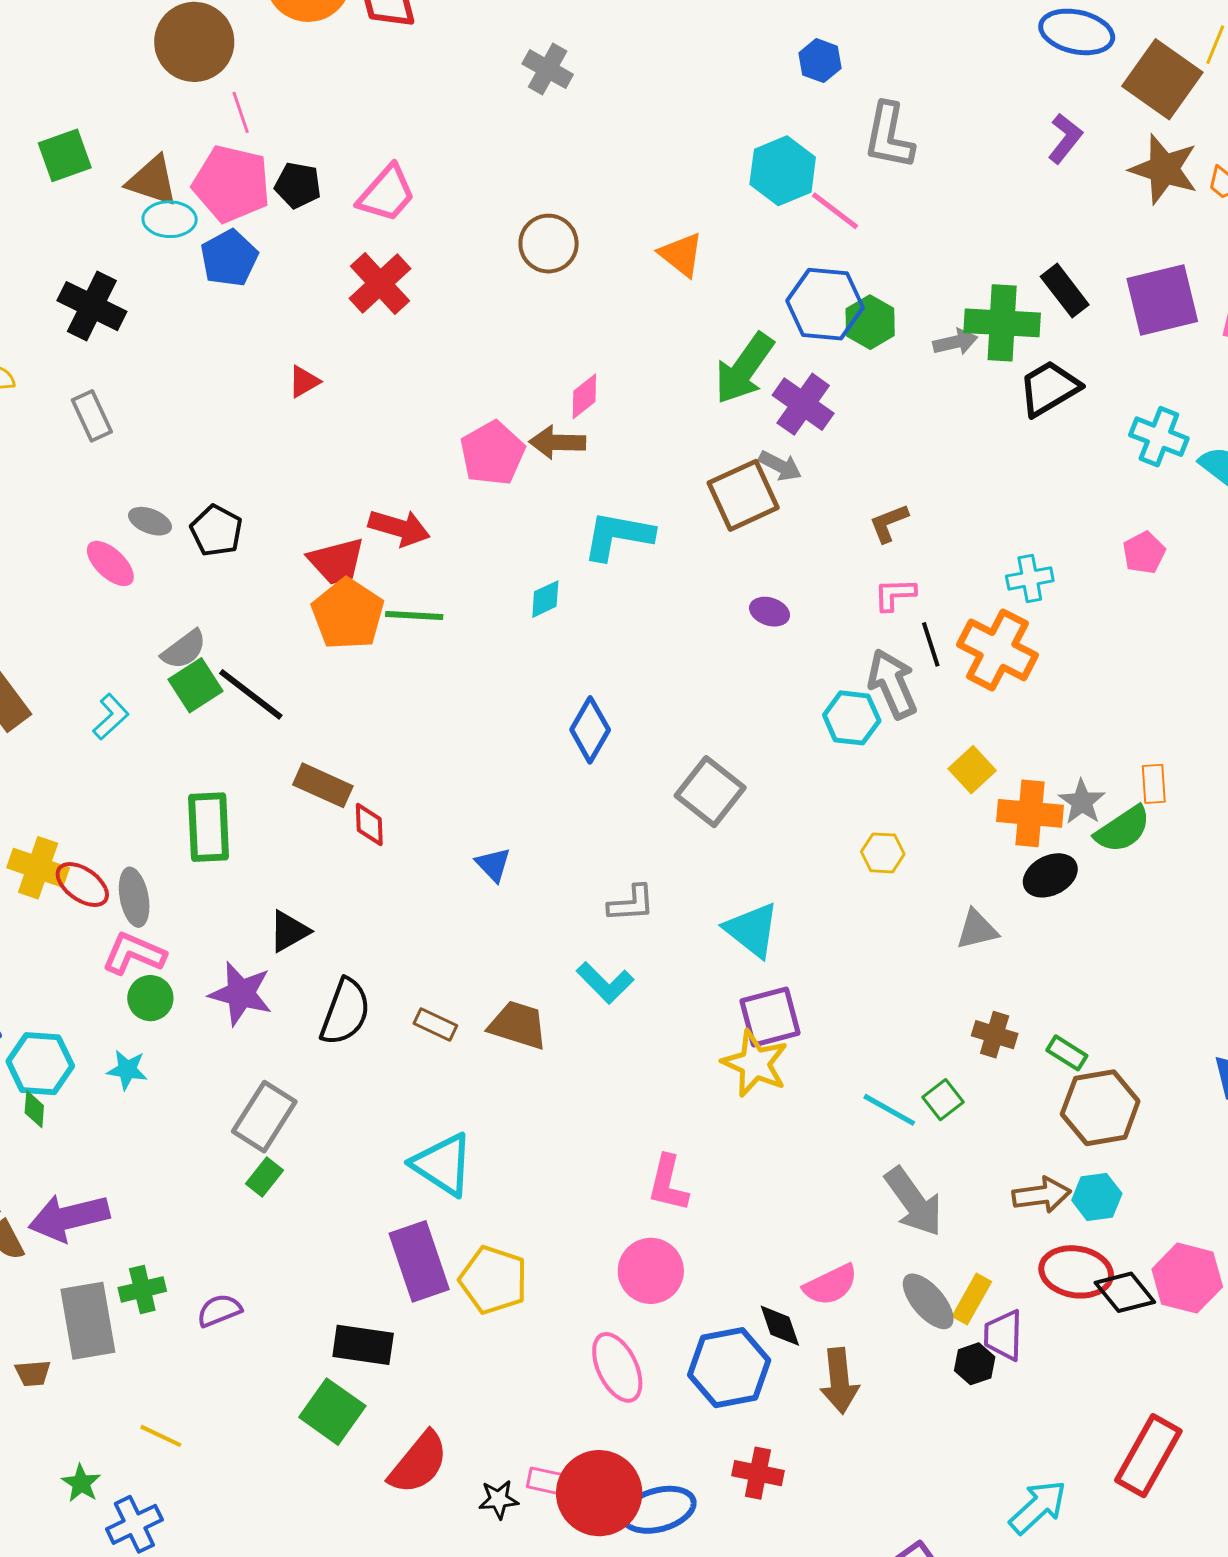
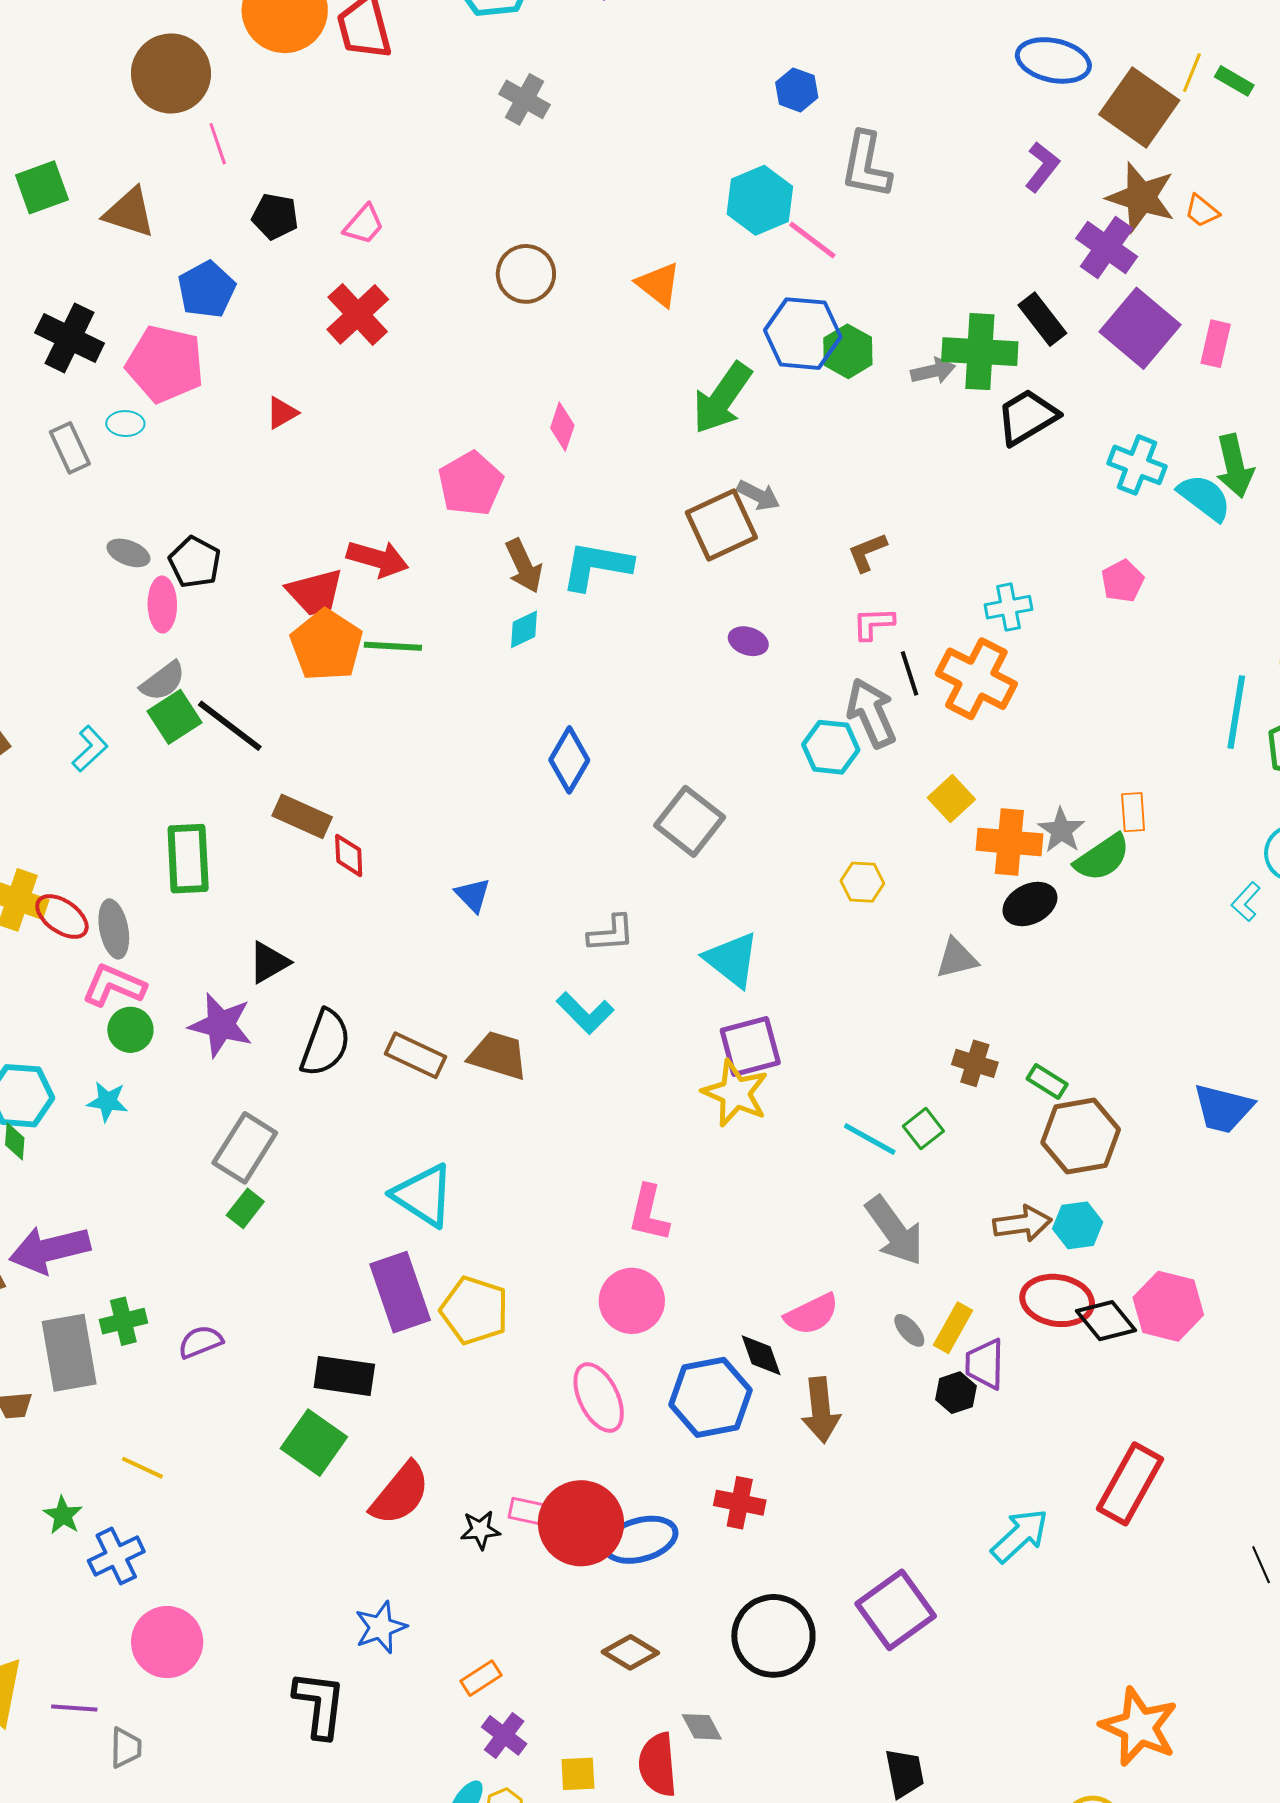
pink pentagon: (232, 184) -> (165, 364), moved
pink trapezoid: (387, 194) -> (364, 224), size x0.7
cyan ellipse: (170, 219) -> (125, 424), moved, size x0.7
purple square: (1162, 300) -> (1140, 328), turned -36
pink diamond: (584, 396) -> (562, 427), turned -33
purple cross: (803, 404) -> (1107, 247), moved
brown arrow: (557, 442) -> (524, 566), moved, turned -116
pink ellipse: (110, 563) -> (162, 604), moved, turned 46
brown rectangle: (435, 1025) -> (416, 1055), size x1.4
gray ellipse: (928, 1301) -> (909, 1330), size x0.6

